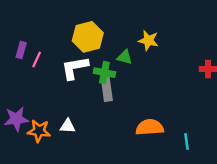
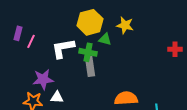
yellow hexagon: (88, 37) -> (90, 22), moved
purple star: (16, 119) -> (43, 79), moved

